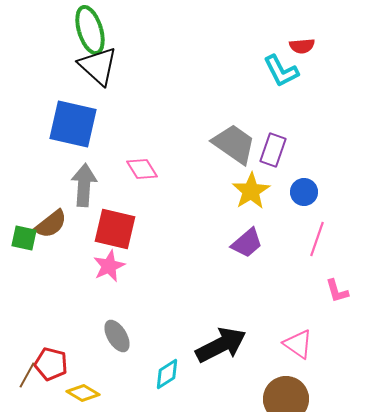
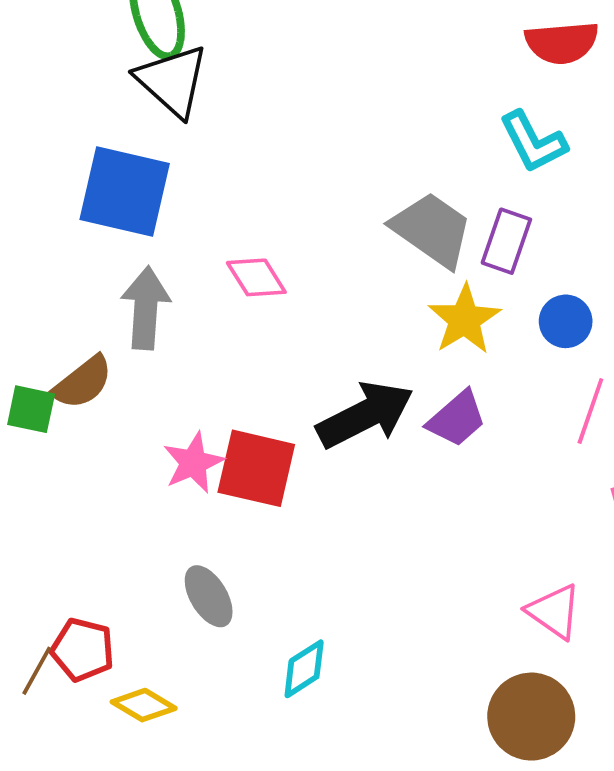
red semicircle: (302, 46) -> (562, 43), size x1.5
cyan L-shape: (281, 71) -> (533, 142), moved
red square: (115, 229) -> (256, 468), moved
black arrow: (221, 345) -> (365, 415), moved

